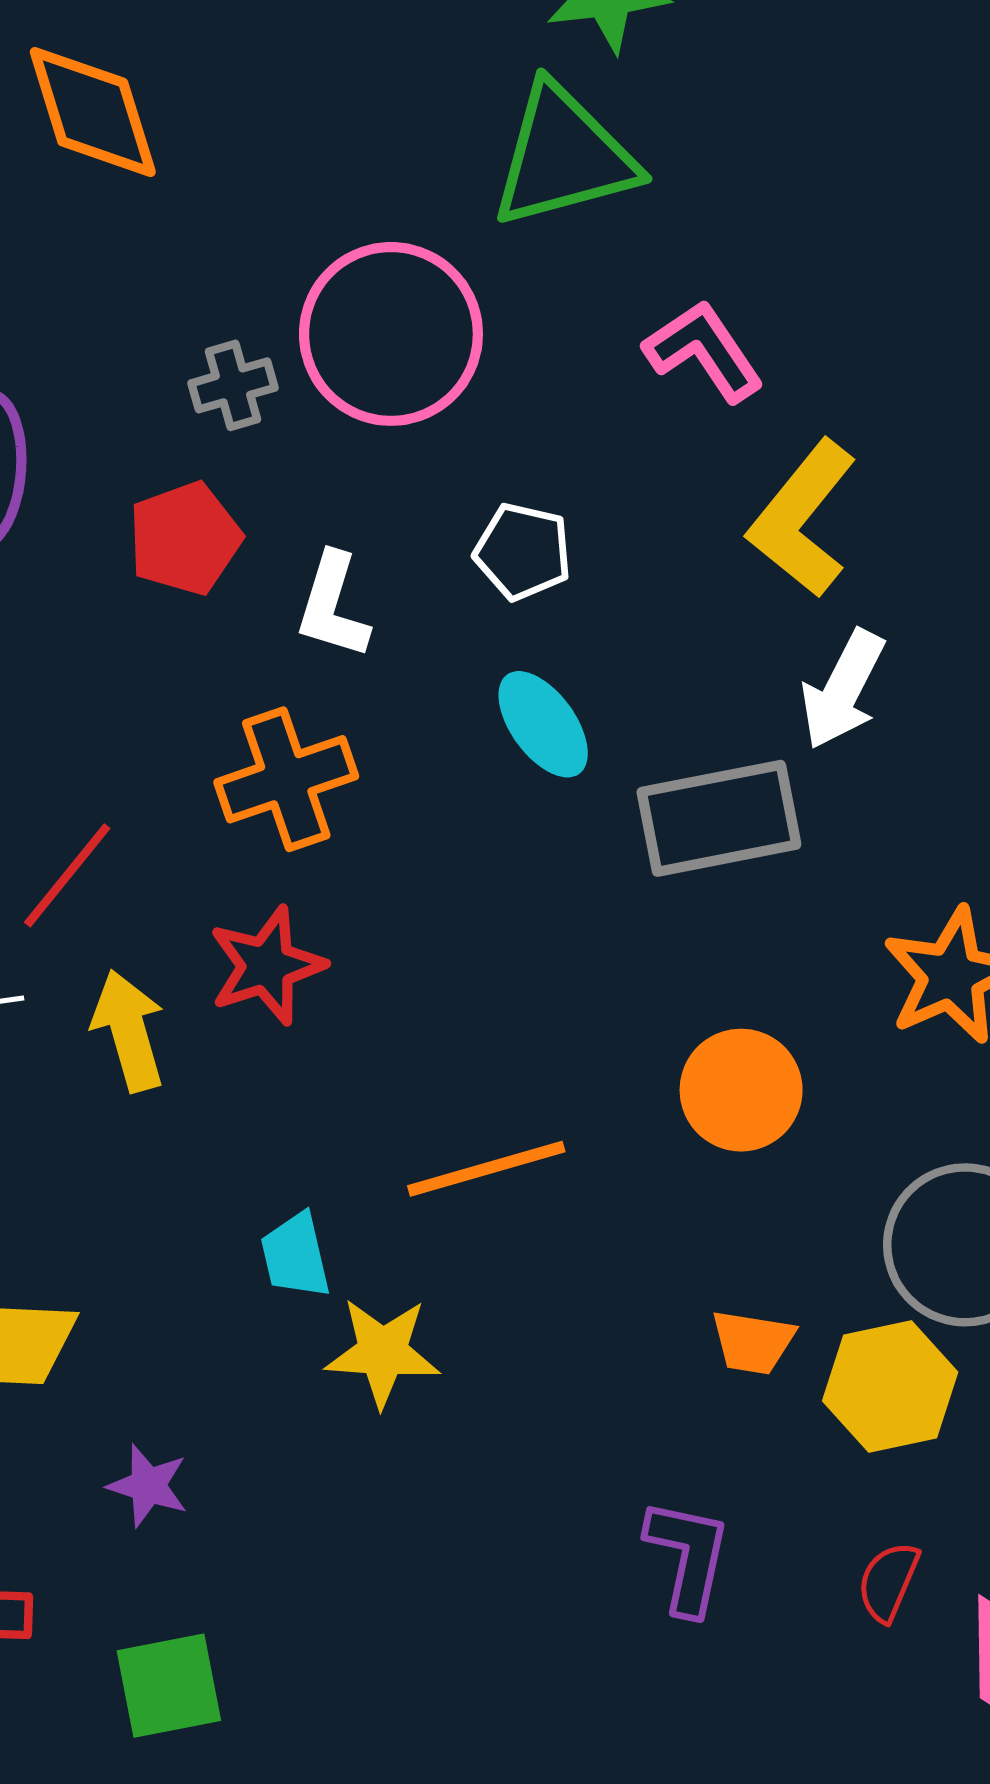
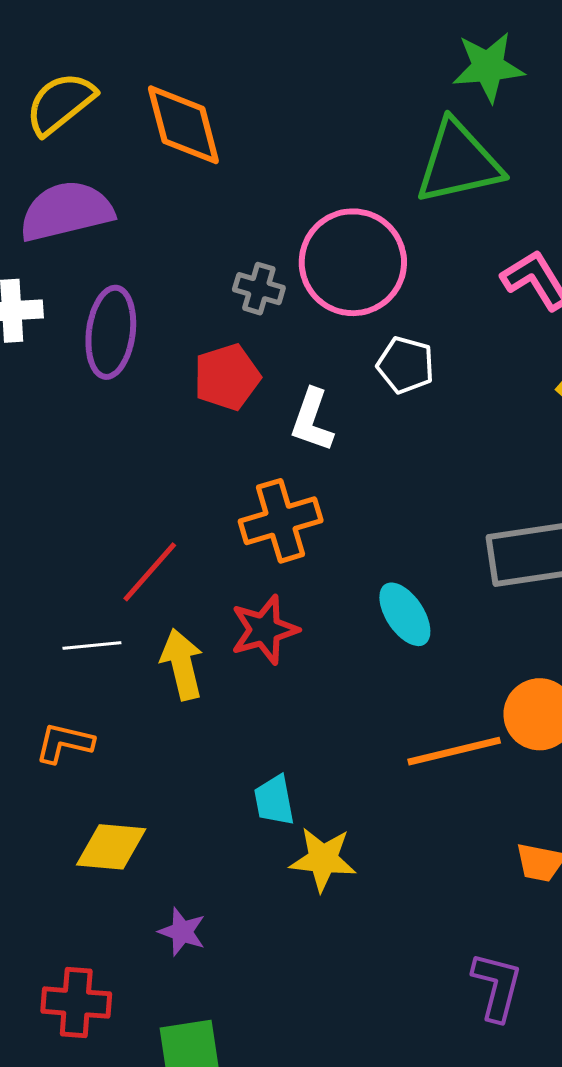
gray cross: (233, 385) -> (259, 289), turned 30
white pentagon: (523, 552) -> (406, 365), moved
cyan ellipse: (543, 724) -> (405, 614), moved
orange line: (486, 1169) -> (454, 751), moved

